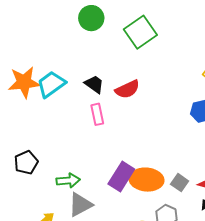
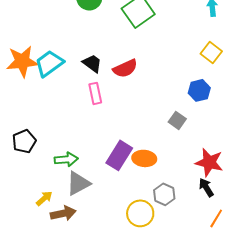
orange ellipse: (146, 180) -> (144, 158), size x0.7
gray square: (180, 183) -> (177, 120), moved

